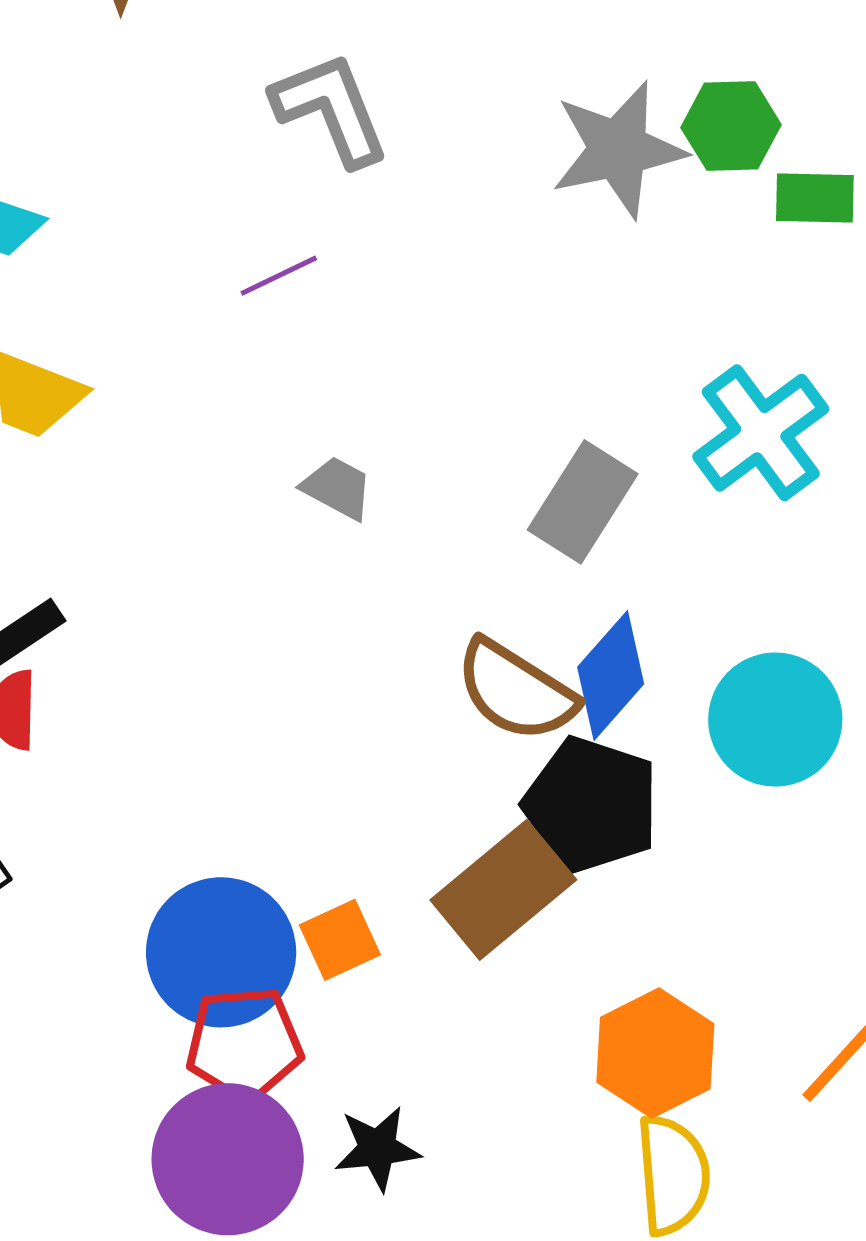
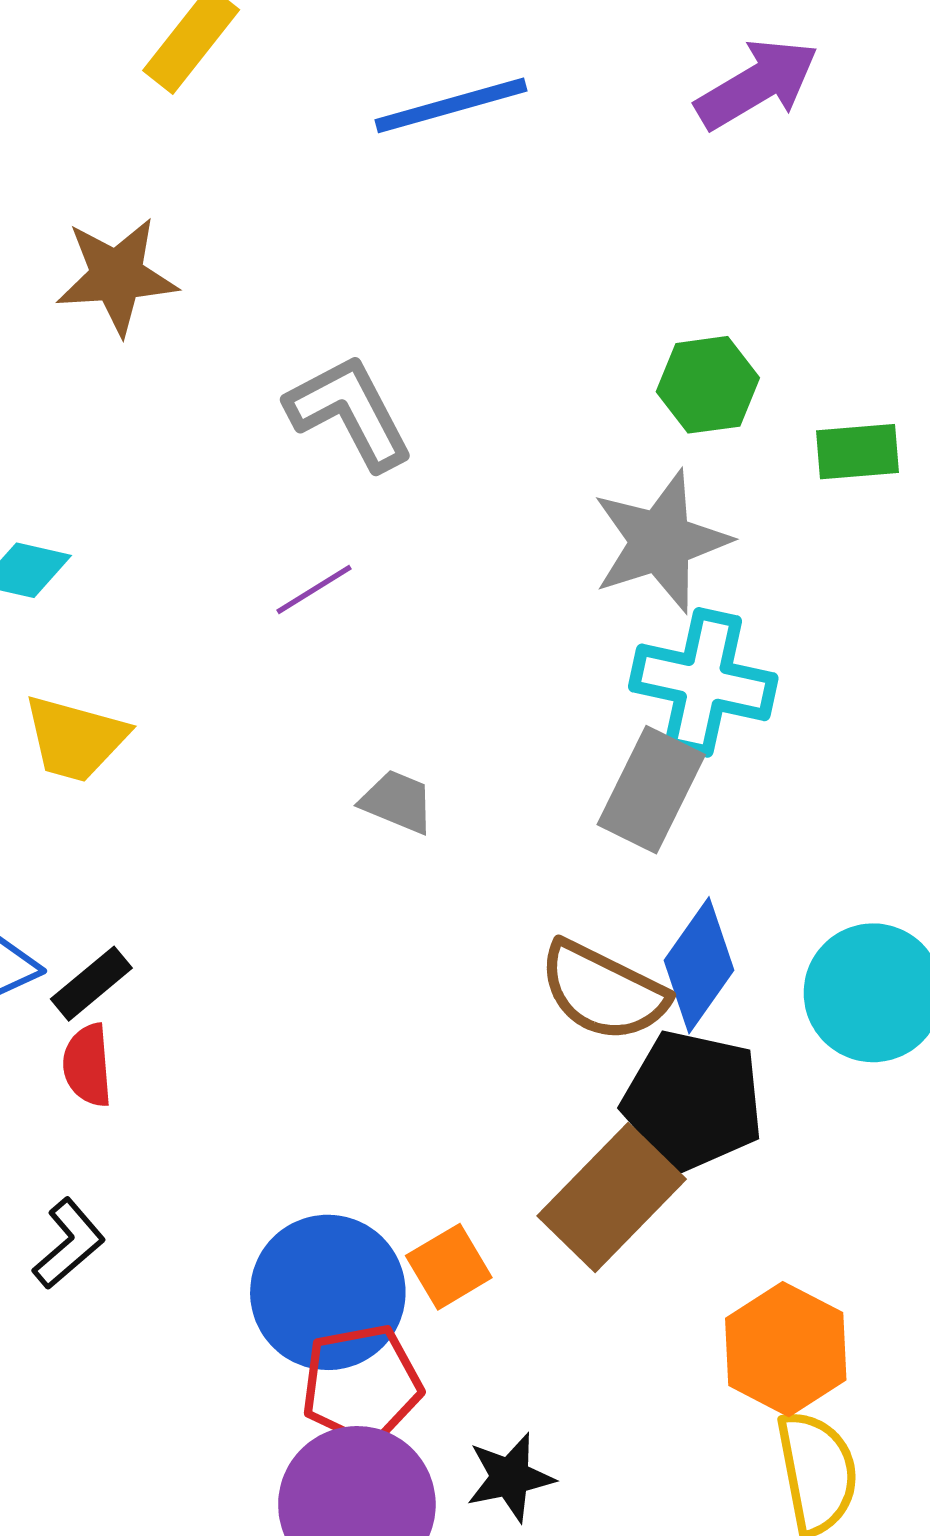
green hexagon: (731, 126) -> (708, 385), moved
gray star: (618, 149) -> (661, 541), moved
cyan cross: (761, 433) -> (703, 682), moved, turned -35

